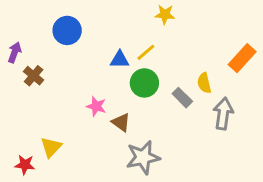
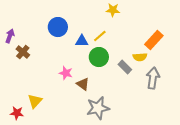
blue circle: (67, 30) -> (58, 27), moved
orange rectangle: (242, 58) -> (154, 40), moved
yellow semicircle: (204, 83) -> (140, 57), turned -80

